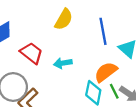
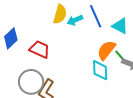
cyan arrow: (63, 63) -> (75, 20), moved
green line: (114, 91) -> (120, 56), moved

